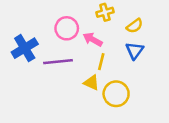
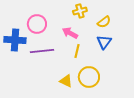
pink circle: (67, 28) -> (37, 24), moved
blue cross: (25, 48) -> (15, 40), turned 35
yellow triangle: (91, 83) -> (66, 81), moved

